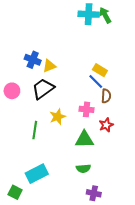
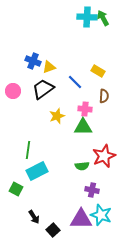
blue line: (96, 81) -> (75, 82), moved
red star: (106, 125) -> (104, 156), moved, size x1.6
green line: (35, 130) -> (28, 150), moved
green triangle: (84, 139) -> (83, 127), moved

